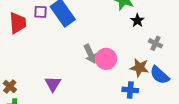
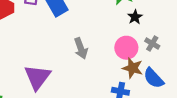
pink circle: (106, 59) -> (126, 48), moved
purple triangle: (53, 84) -> (37, 77), size x1.5

